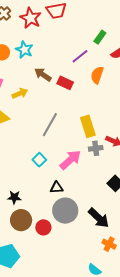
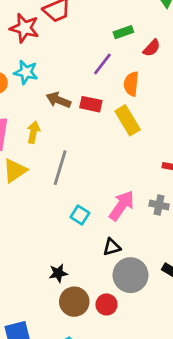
green rectangle: (100, 37) -> (123, 32), turned 48
yellow arrow: (20, 93) -> (33, 132), turned -42
gray line: (50, 125) -> (60, 168), moved
yellow rectangle: (88, 126) -> (128, 120), moved
gray cross: (96, 148) -> (159, 205), moved, turned 32

